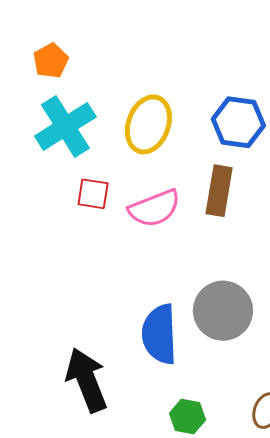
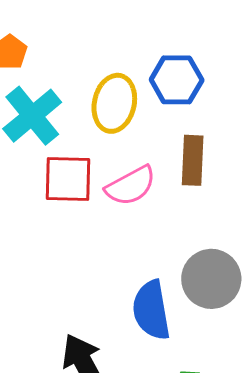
blue hexagon: (238, 122) -> (177, 80), moved
red square: (93, 194) -> (68, 179), size x1.6

